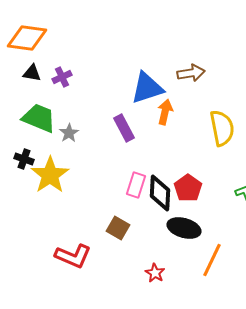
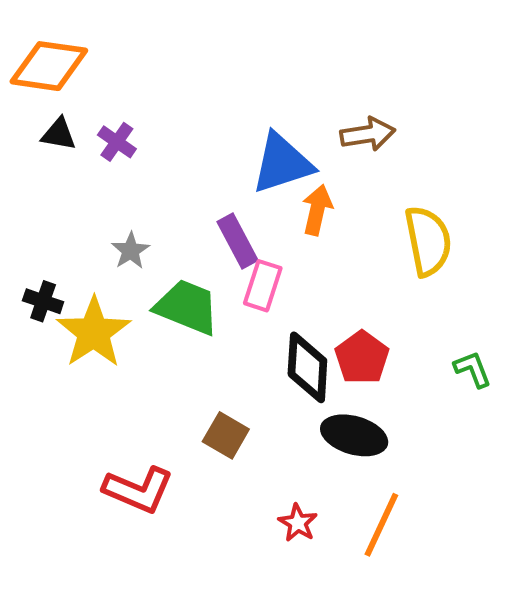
purple cross: (62, 77) -> (117, 142), turned -30
green trapezoid: (39, 118) -> (187, 307), moved
pink rectangle: (136, 185) -> (263, 286), moved
orange line: (212, 260) -> (381, 525), moved

